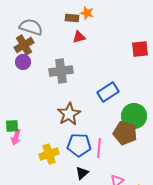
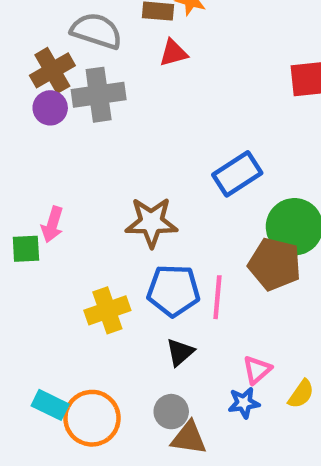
gray semicircle: (31, 27) -> (96, 31), moved
gray cross: (61, 71) -> (99, 95), moved
brown star: (69, 114) -> (151, 222), turned 30
pink arrow: (16, 137) -> (52, 225), moved

